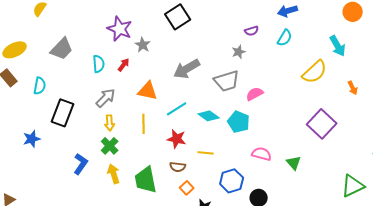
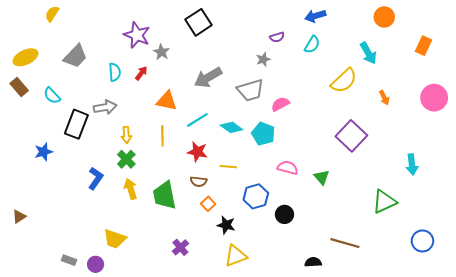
cyan semicircle: (40, 86) -> (52, 96), turned 126
gray arrow: (106, 98) -> (105, 107), moved, turned 35

